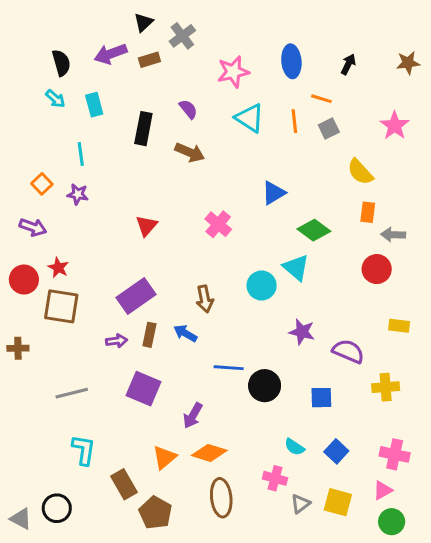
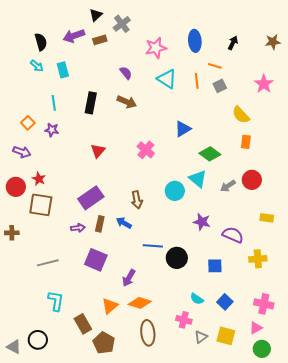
black rectangle: (143, 129) -> (91, 103), moved
gray arrow: (393, 235) -> (228, 186), moved, turned -35

